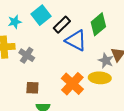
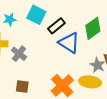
cyan square: (41, 15) -> (36, 15), turned -30

